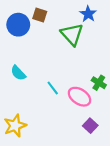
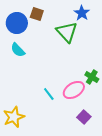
cyan semicircle: (18, 73) -> (18, 50), moved
cyan line: (53, 88) -> (49, 94), moved
pink ellipse: (79, 97) -> (74, 90), turned -65

